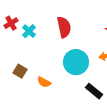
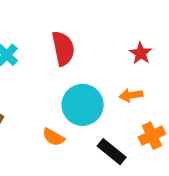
orange semicircle: (44, 82) -> (54, 137), moved

